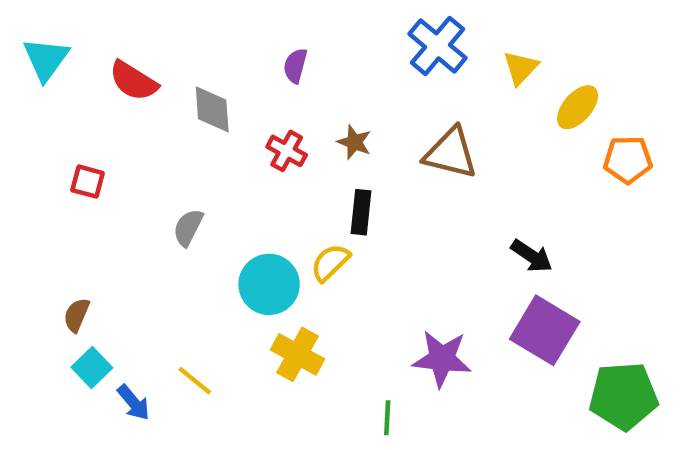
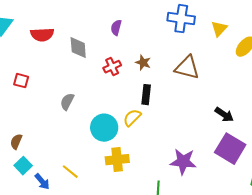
blue cross: (438, 46) -> (181, 19), turned -32
red semicircle: (133, 81) -> (42, 35), turned -35
red cross: (287, 151) -> (112, 67), turned 36
yellow cross: (298, 354) -> (117, 160), turned -35

